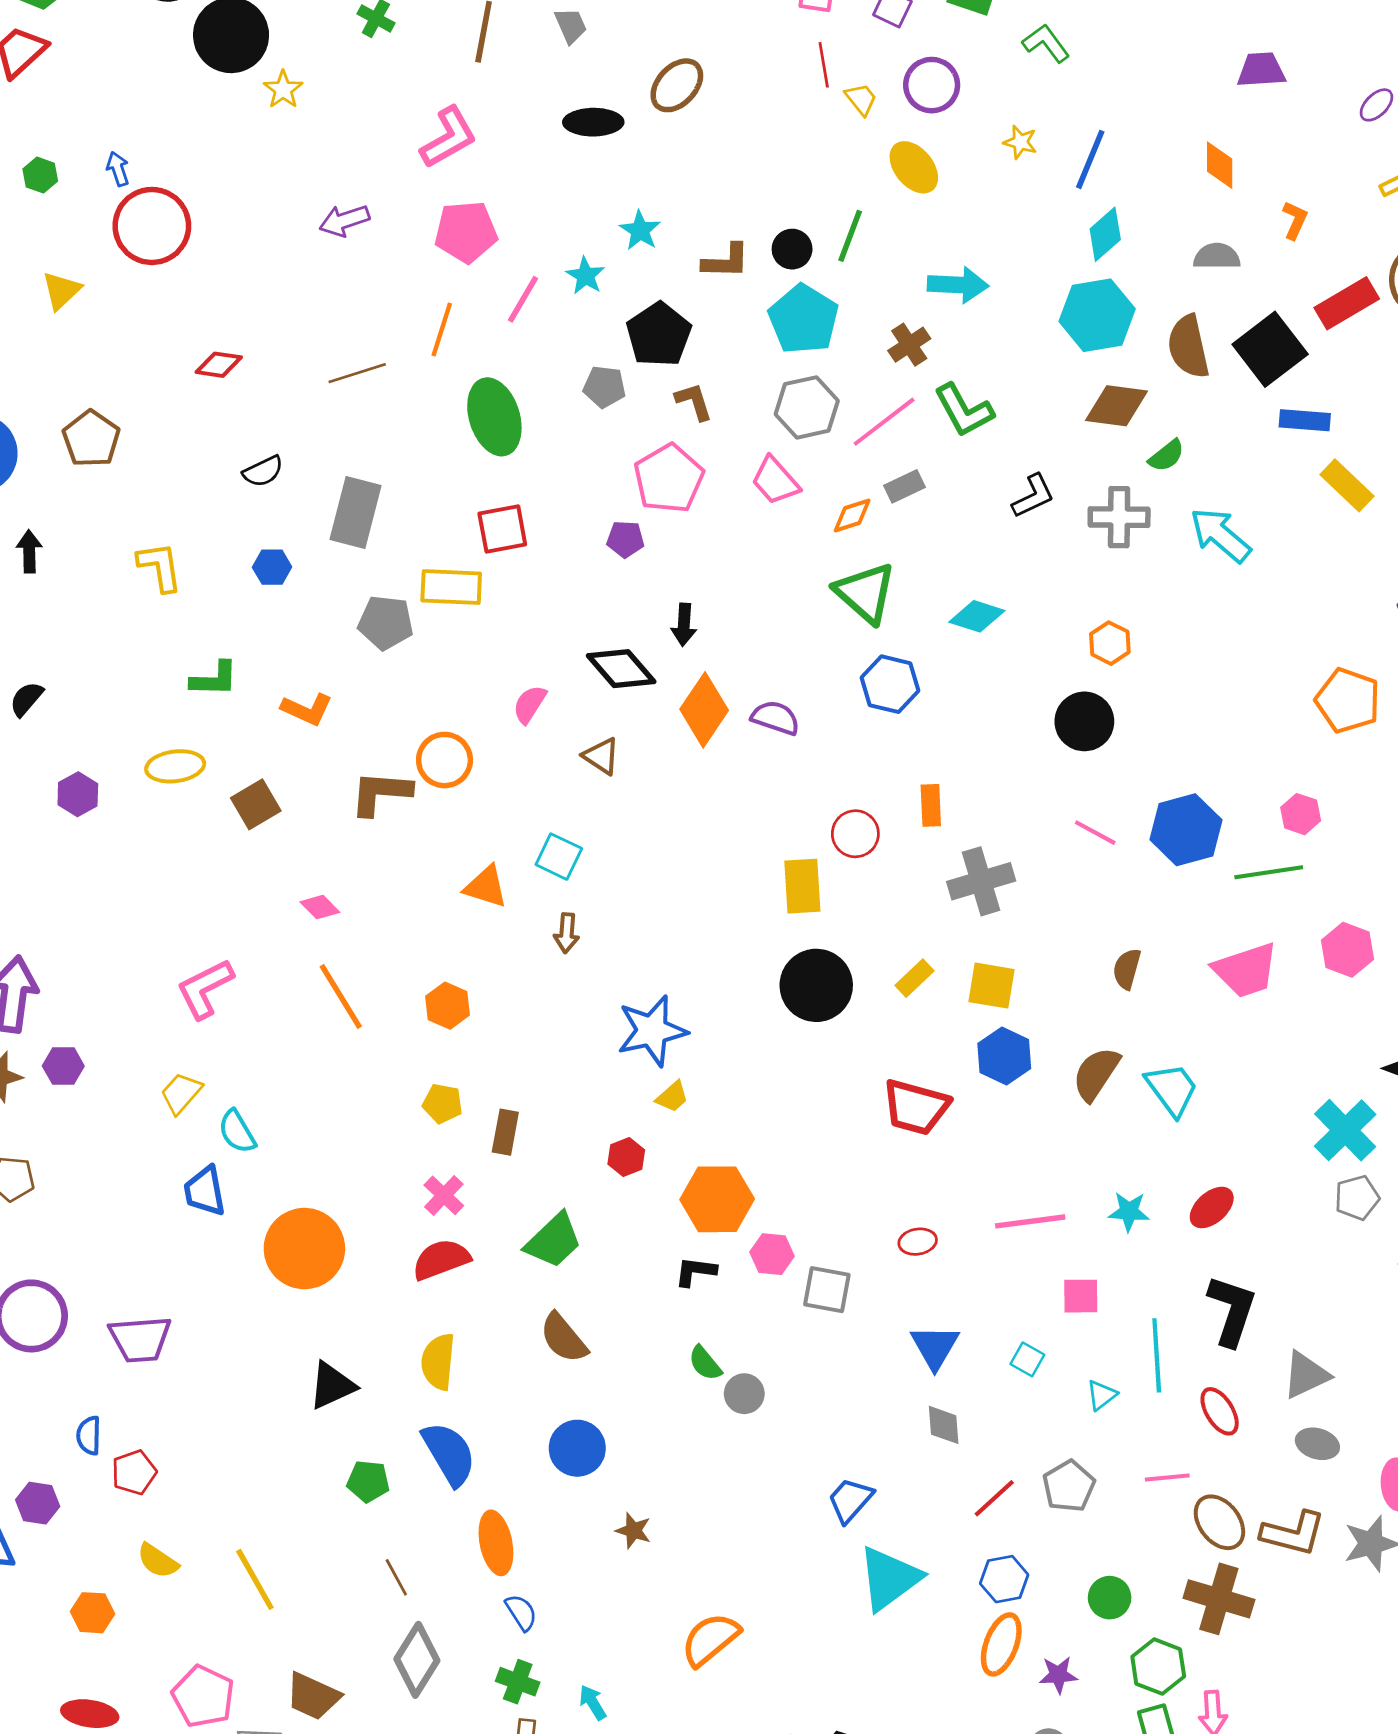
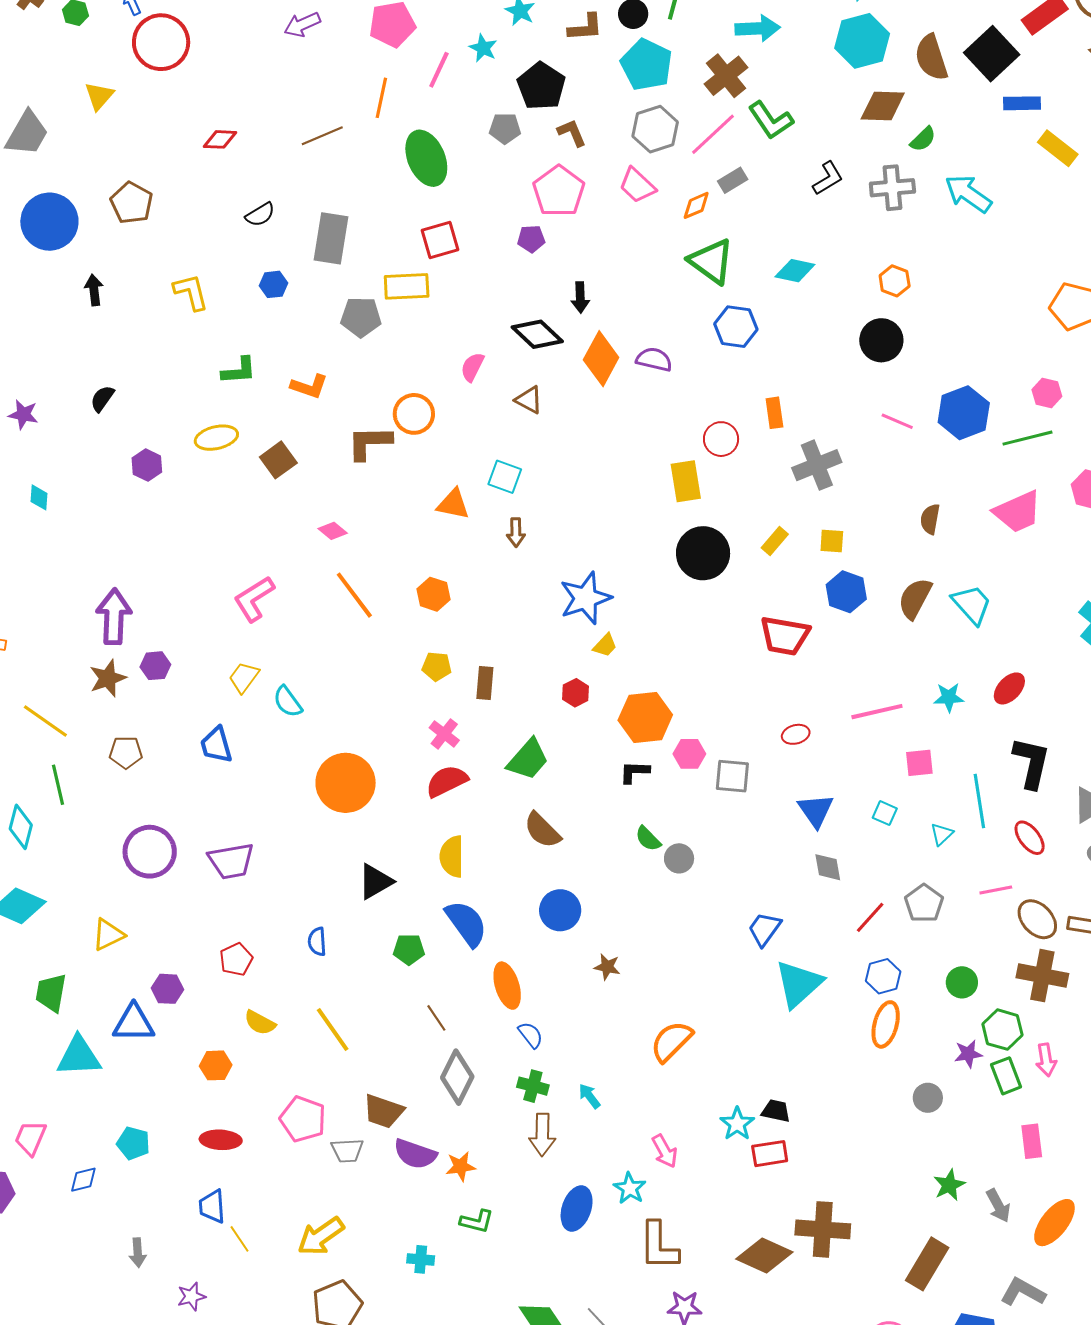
brown cross: (909, 345) -> (726, 76), size x1.4
yellow square: (992, 986) -> (832, 541), size x0.7
blue trapezoid: (205, 1191) -> (216, 745), moved
blue semicircle: (89, 1435) -> (317, 942), moved
purple star: (1058, 1675) -> (968, 1054), moved

